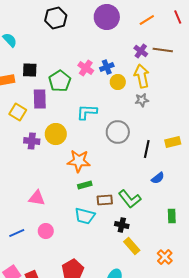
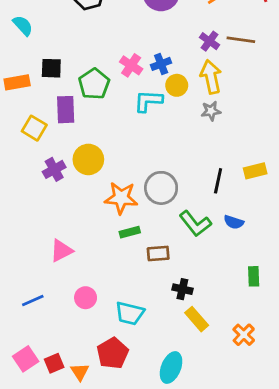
cyan L-shape: (87, 112) -> (148, 101), moved
gray circle: (118, 132) -> (161, 188), moved
purple cross: (32, 141) -> (54, 169), turned -35
blue semicircle: (158, 178) -> (234, 222), turned 56
pink triangle: (37, 198) -> (61, 251), turned -36
green L-shape: (130, 199) -> (195, 224), moved
cyan trapezoid: (85, 216) -> (130, 313), moved
pink circle: (46, 231) -> (86, 298), moved

